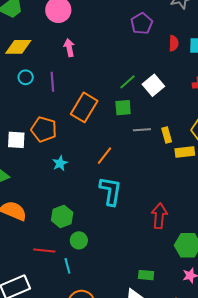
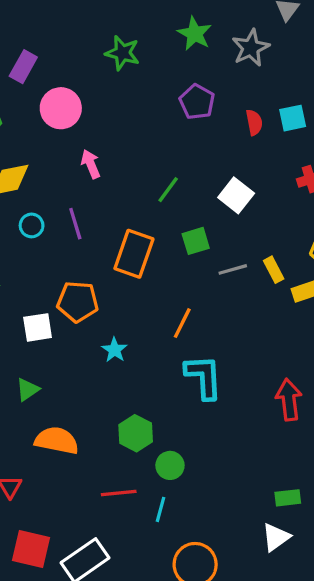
green line: (127, 82) -> (168, 190), moved
cyan line: (67, 266) -> (160, 509), turned 42

